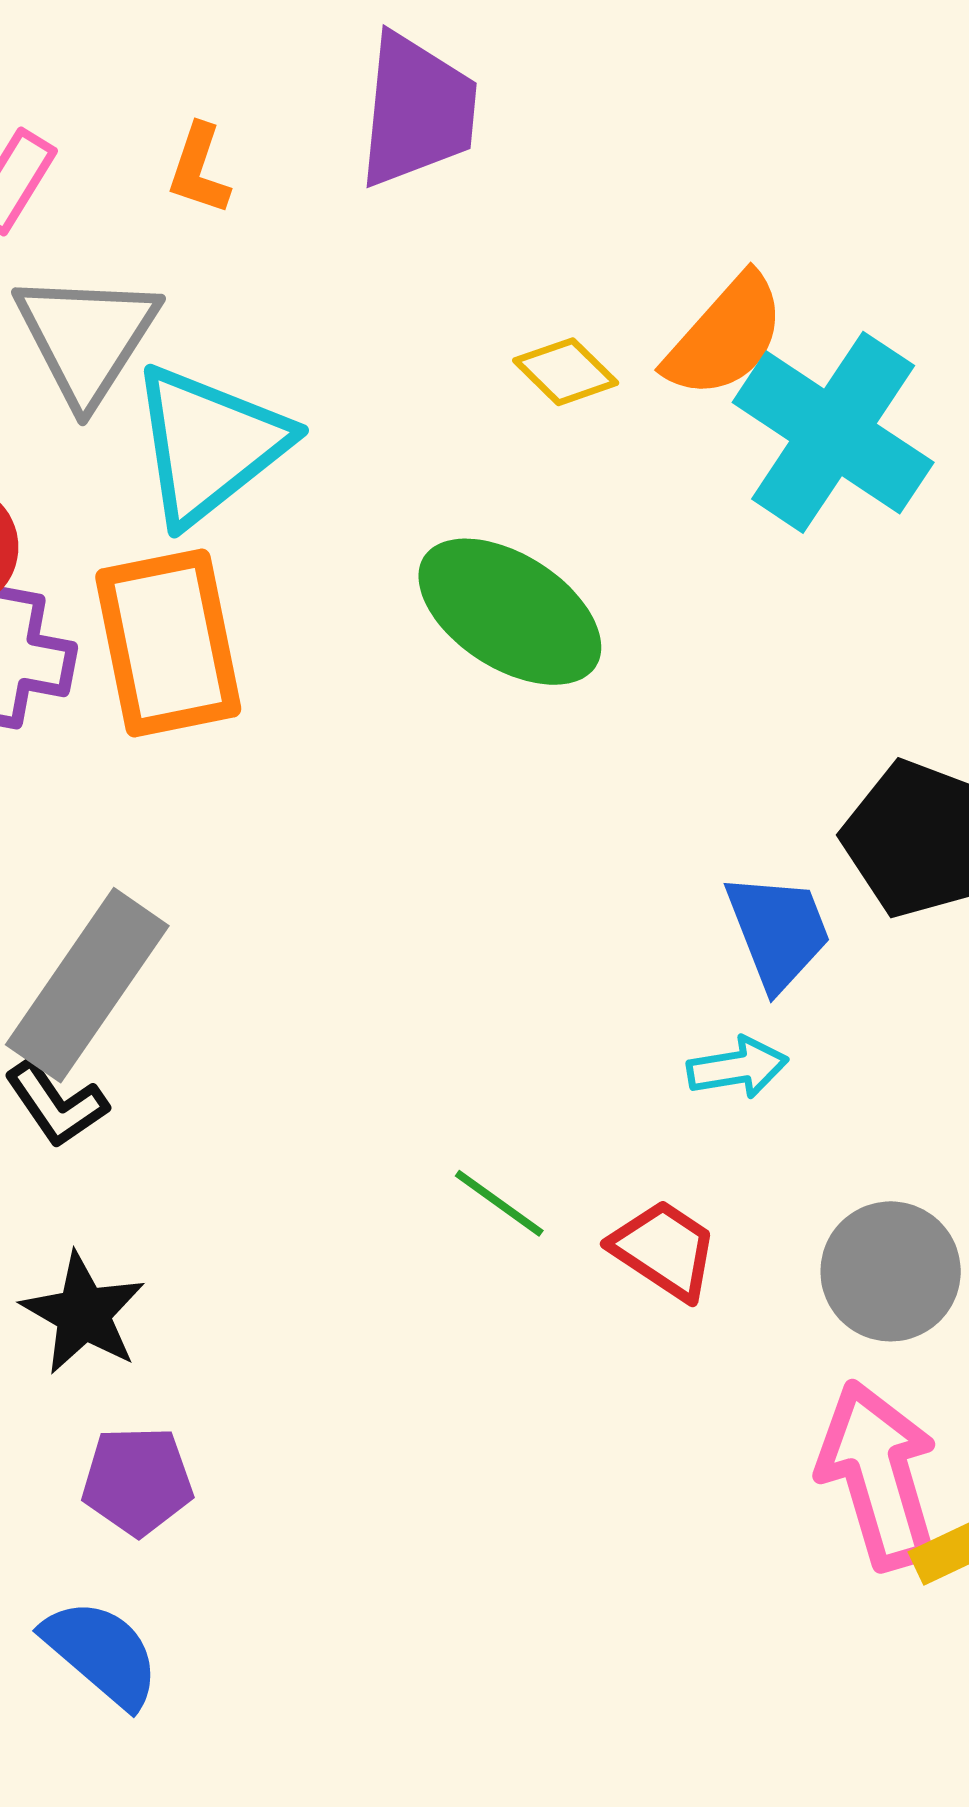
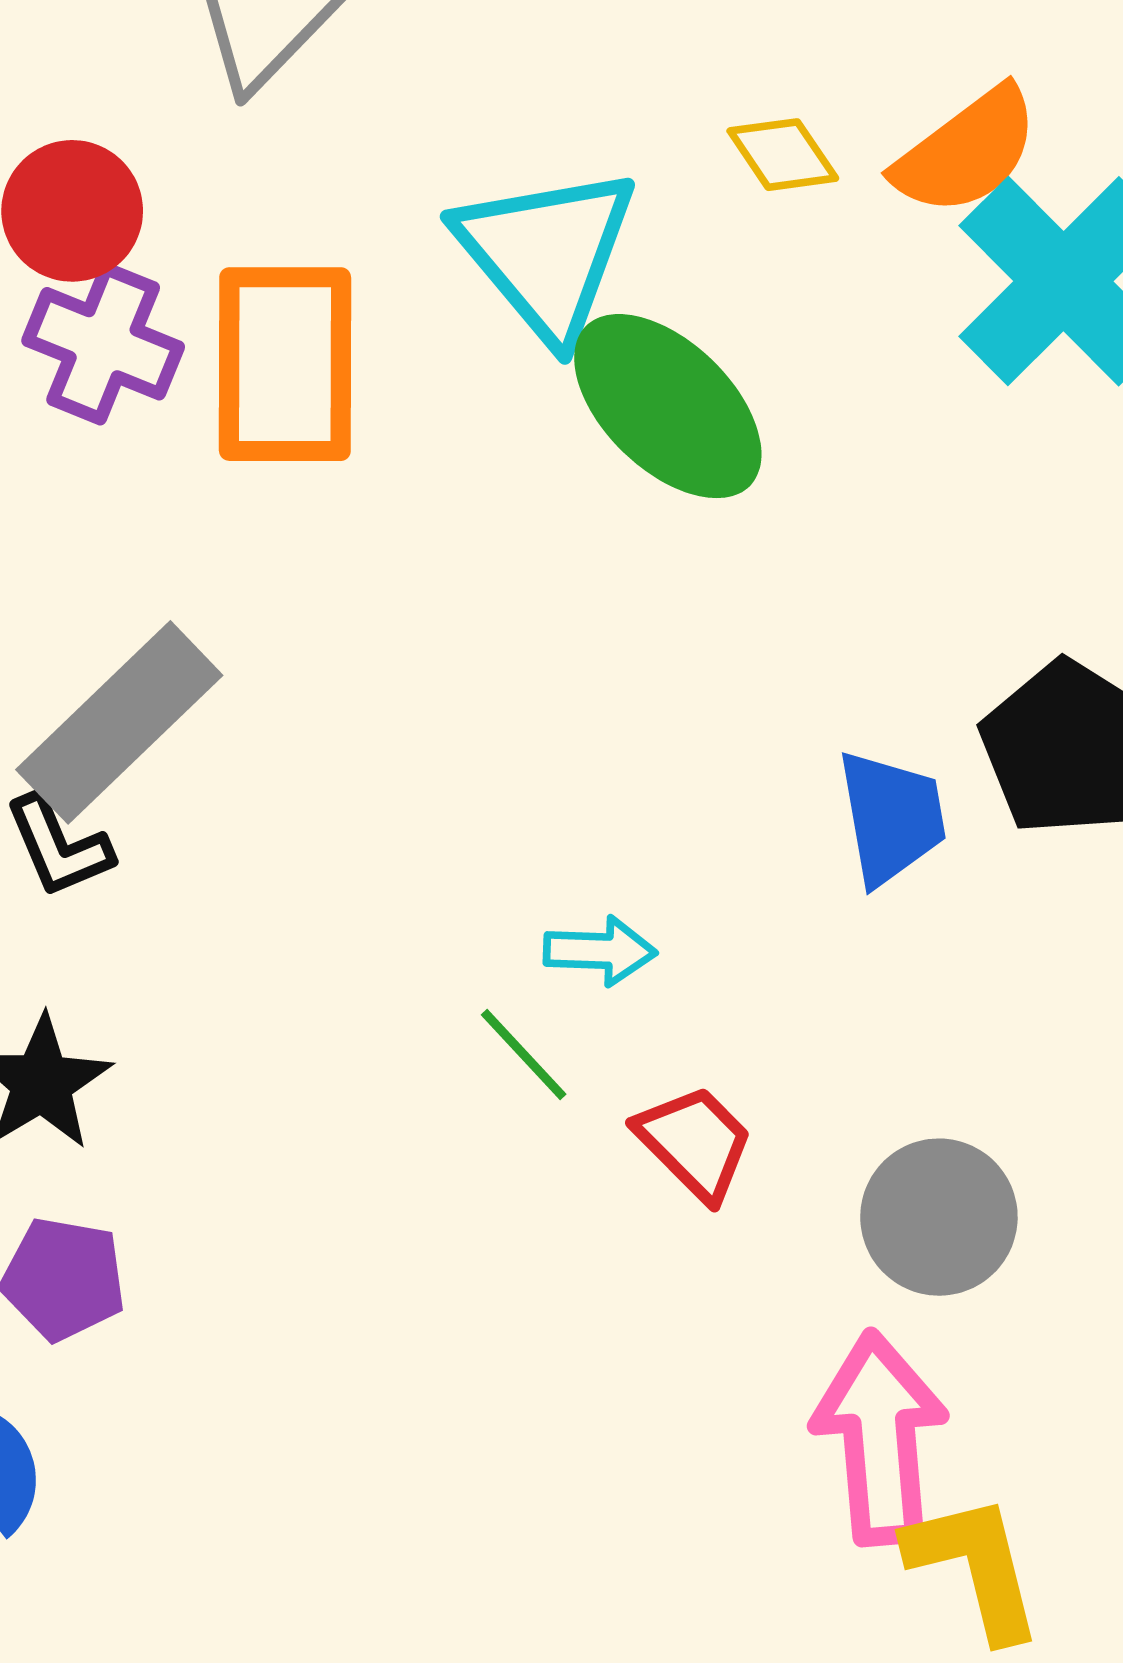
cyan triangle: (209, 444) -> (547, 253), moved, turned -43
cyan arrow: (737, 1068) -> (600, 951), moved

